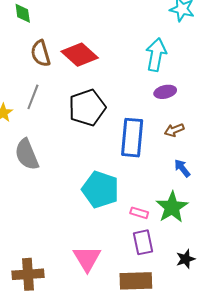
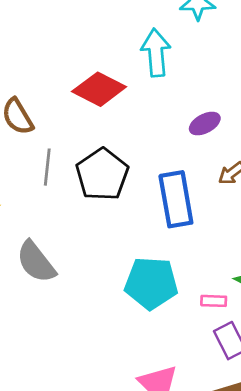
red diamond: (80, 55) -> (99, 89), moved
cyan arrow: (156, 55) -> (156, 53), moved
gray line: (33, 97) -> (47, 167), moved

